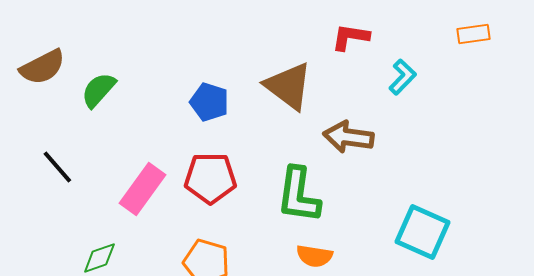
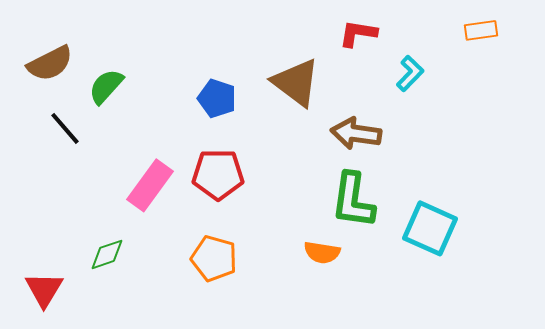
black line: (57, 167) -> (65, 128), moved
green L-shape: (298, 195) -> (353, 200), moved

